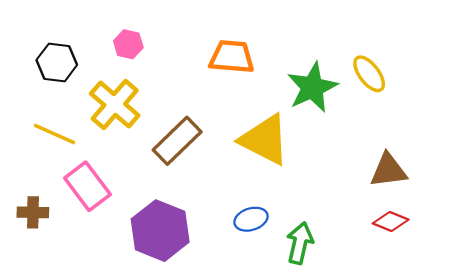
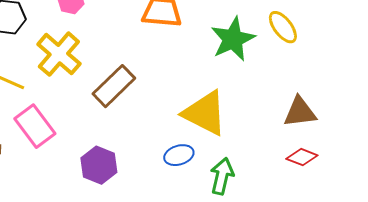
yellow triangle: (265, 140) -> (205, 113), moved
purple hexagon: (160, 231) -> (99, 165), size x0.7

